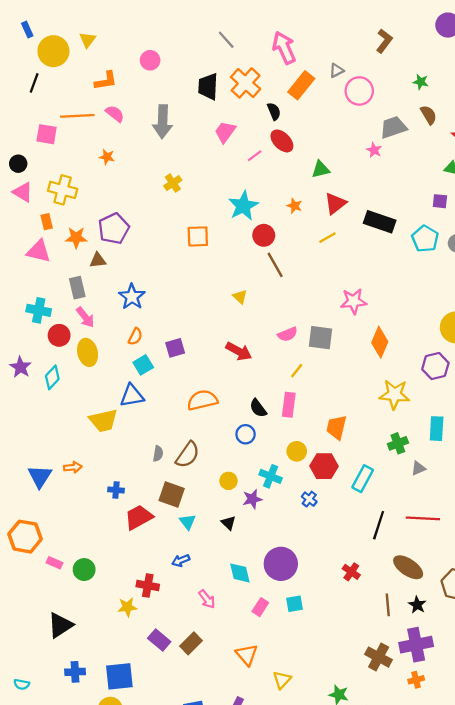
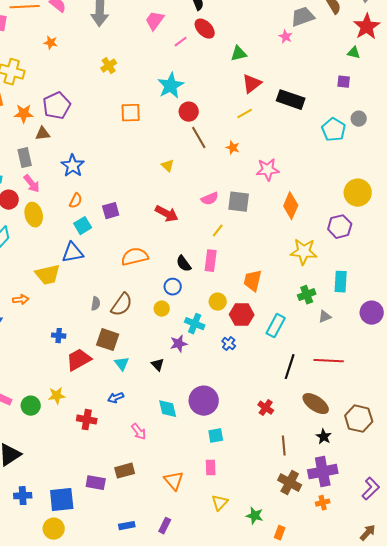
orange star: (294, 206) -> (233, 148), moved
cyan pentagon: (425, 239) -> (334, 130), moved
orange arrow: (73, 467) -> (21, 300), moved
yellow circle: (229, 481) -> (162, 309), moved
brown line: (388, 605) -> (284, 446), moved
yellow star: (127, 607) -> (57, 396), moved
pink rectangle: (260, 607) -> (211, 468), moved, turned -35
purple rectangle: (159, 640) -> (96, 483), moved, turned -30
brown rectangle: (191, 643) -> (125, 471), turned 30
yellow triangle: (282, 680) -> (220, 503), moved

